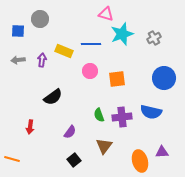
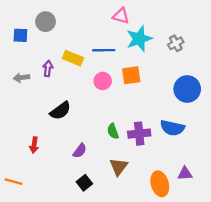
gray arrow: (18, 60) -> (22, 78), moved
orange square: (117, 79) -> (131, 75), moved

